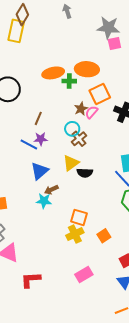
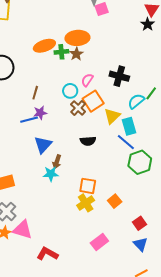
orange square: (100, 94) -> (93, 101), moved
brown star: (81, 109) -> (76, 54), moved
cyan circle: (72, 129) -> (70, 91), moved
blue line: (29, 144) -> (29, 120), turned -36
yellow triangle: (71, 163) -> (112, 116), moved
brown arrow: (51, 190) -> (57, 162), turned -40
red L-shape: (31, 280) -> (47, 254), turned 40

